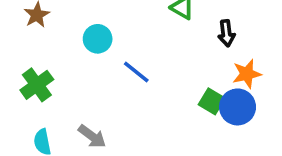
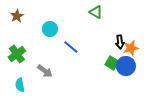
black arrow: (226, 33) -> (120, 42), moved
gray arrow: (92, 136) -> (45, 71), moved

